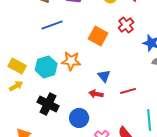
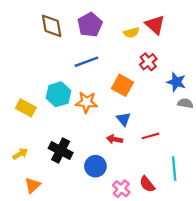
blue line: (52, 25) -> (86, 62), moved
orange square: (98, 36) -> (122, 85), moved
cyan hexagon: (46, 67) -> (58, 94), moved
yellow arrow: (16, 86) -> (20, 154), moved

